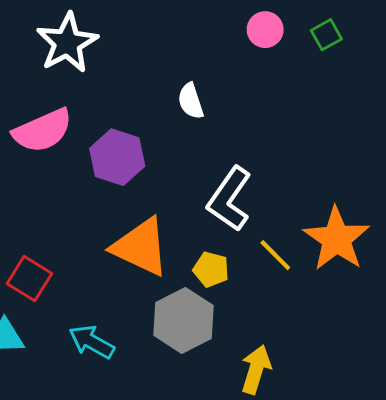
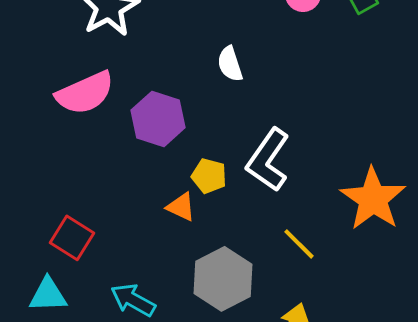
orange triangle: (141, 247) -> (181, 207), size x0.5
yellow line: (275, 255) -> (299, 244), moved
yellow pentagon: (211, 269) -> (209, 176), moved

